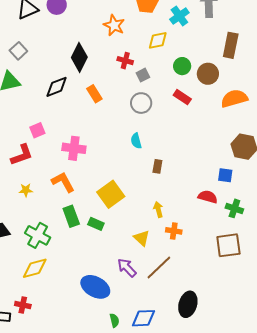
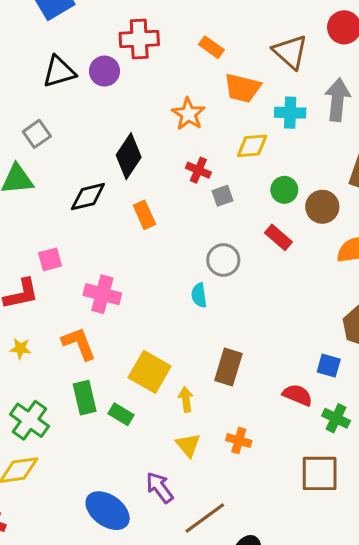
cyan cross: (179, 16) -> (290, 113), turned 30
gray circle: (141, 103) -> (223, 260), moved
brown rectangle: (157, 166) -> (228, 367), moved, size x1.6
yellow square: (111, 194) -> (150, 372), turned -32
yellow arrow: (158, 209) -> (186, 399), moved
brown line: (159, 268) -> (205, 518), moved

